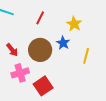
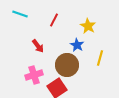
red arrow: (12, 50) -> (38, 46), moved
brown circle: (40, 50) -> (67, 65), moved

